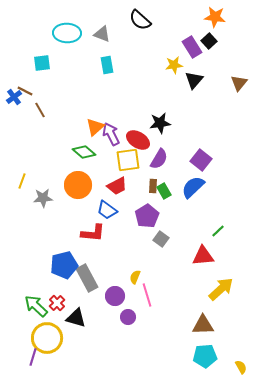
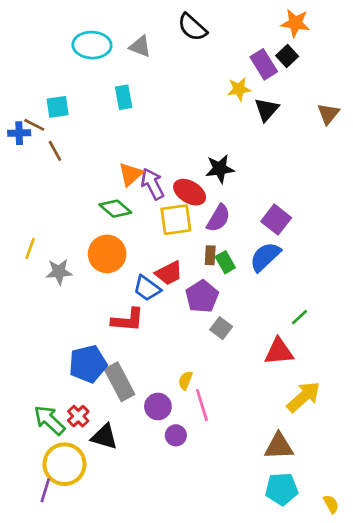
cyan square: (42, 63) -> (58, 107), moved
cyan rectangle: (107, 65) -> (124, 97), moved
blue cross: (14, 97) -> (19, 133), turned 35
red trapezoid: (117, 186) -> (169, 273), moved

